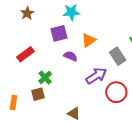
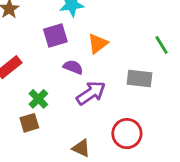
gray rectangle: (118, 56) -> (140, 79), moved, turned -48
purple arrow: (96, 76) -> (91, 93), moved
red circle: (116, 92) -> (127, 134), moved

